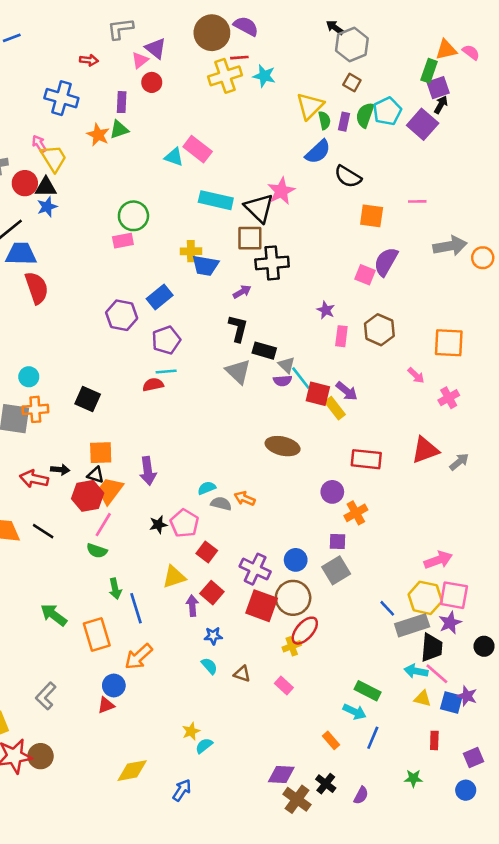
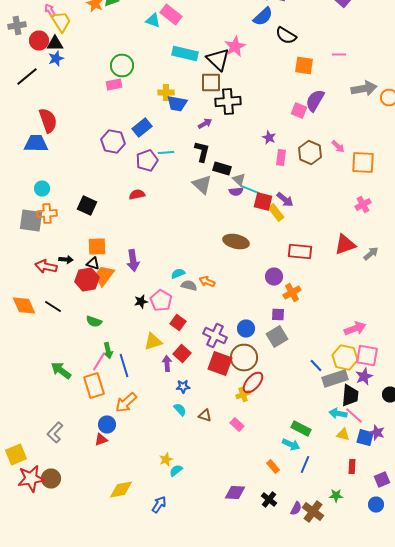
blue trapezoid: (21, 254) -> (36, 144), moved
cyan line: (166, 372) -> (166, 152), moved
pink arrow: (416, 375) -> (338, 146), moved
cyan line: (301, 378) -> (250, 190), turned -30
pink line: (103, 525) -> (99, 362), moved
brown cross: (297, 799) -> (313, 512), moved

